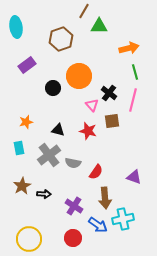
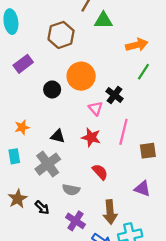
green line: (135, 72) -> (143, 72), turned 49
pink line: (133, 100) -> (123, 132), moved
brown square: (112, 121) -> (148, 151), moved
gray semicircle: (73, 163) -> (71, 190), moved
red semicircle: (96, 172) -> (100, 172), moved, turned -77
black arrow: (44, 194) -> (42, 208), turned 40

